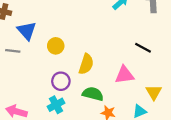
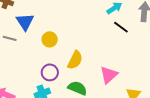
black line: (143, 48) -> (121, 27), moved
pink triangle: (124, 75) -> (109, 75), turned -42

